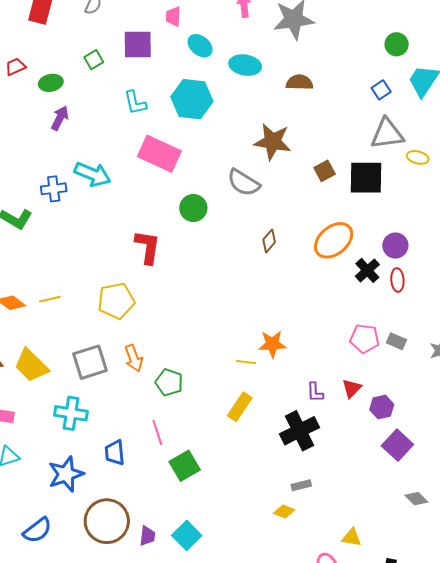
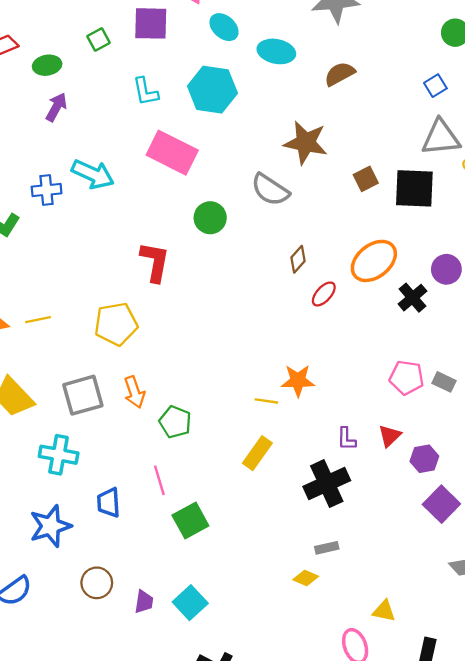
brown semicircle: (300, 82) -> (340, 74), turned -32
red ellipse: (397, 280) -> (324, 294), moved, turned 45
brown circle: (107, 521) -> (97, 583), size x0.6

